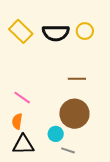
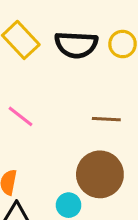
pink line: (22, 98) -> (20, 116), moved

